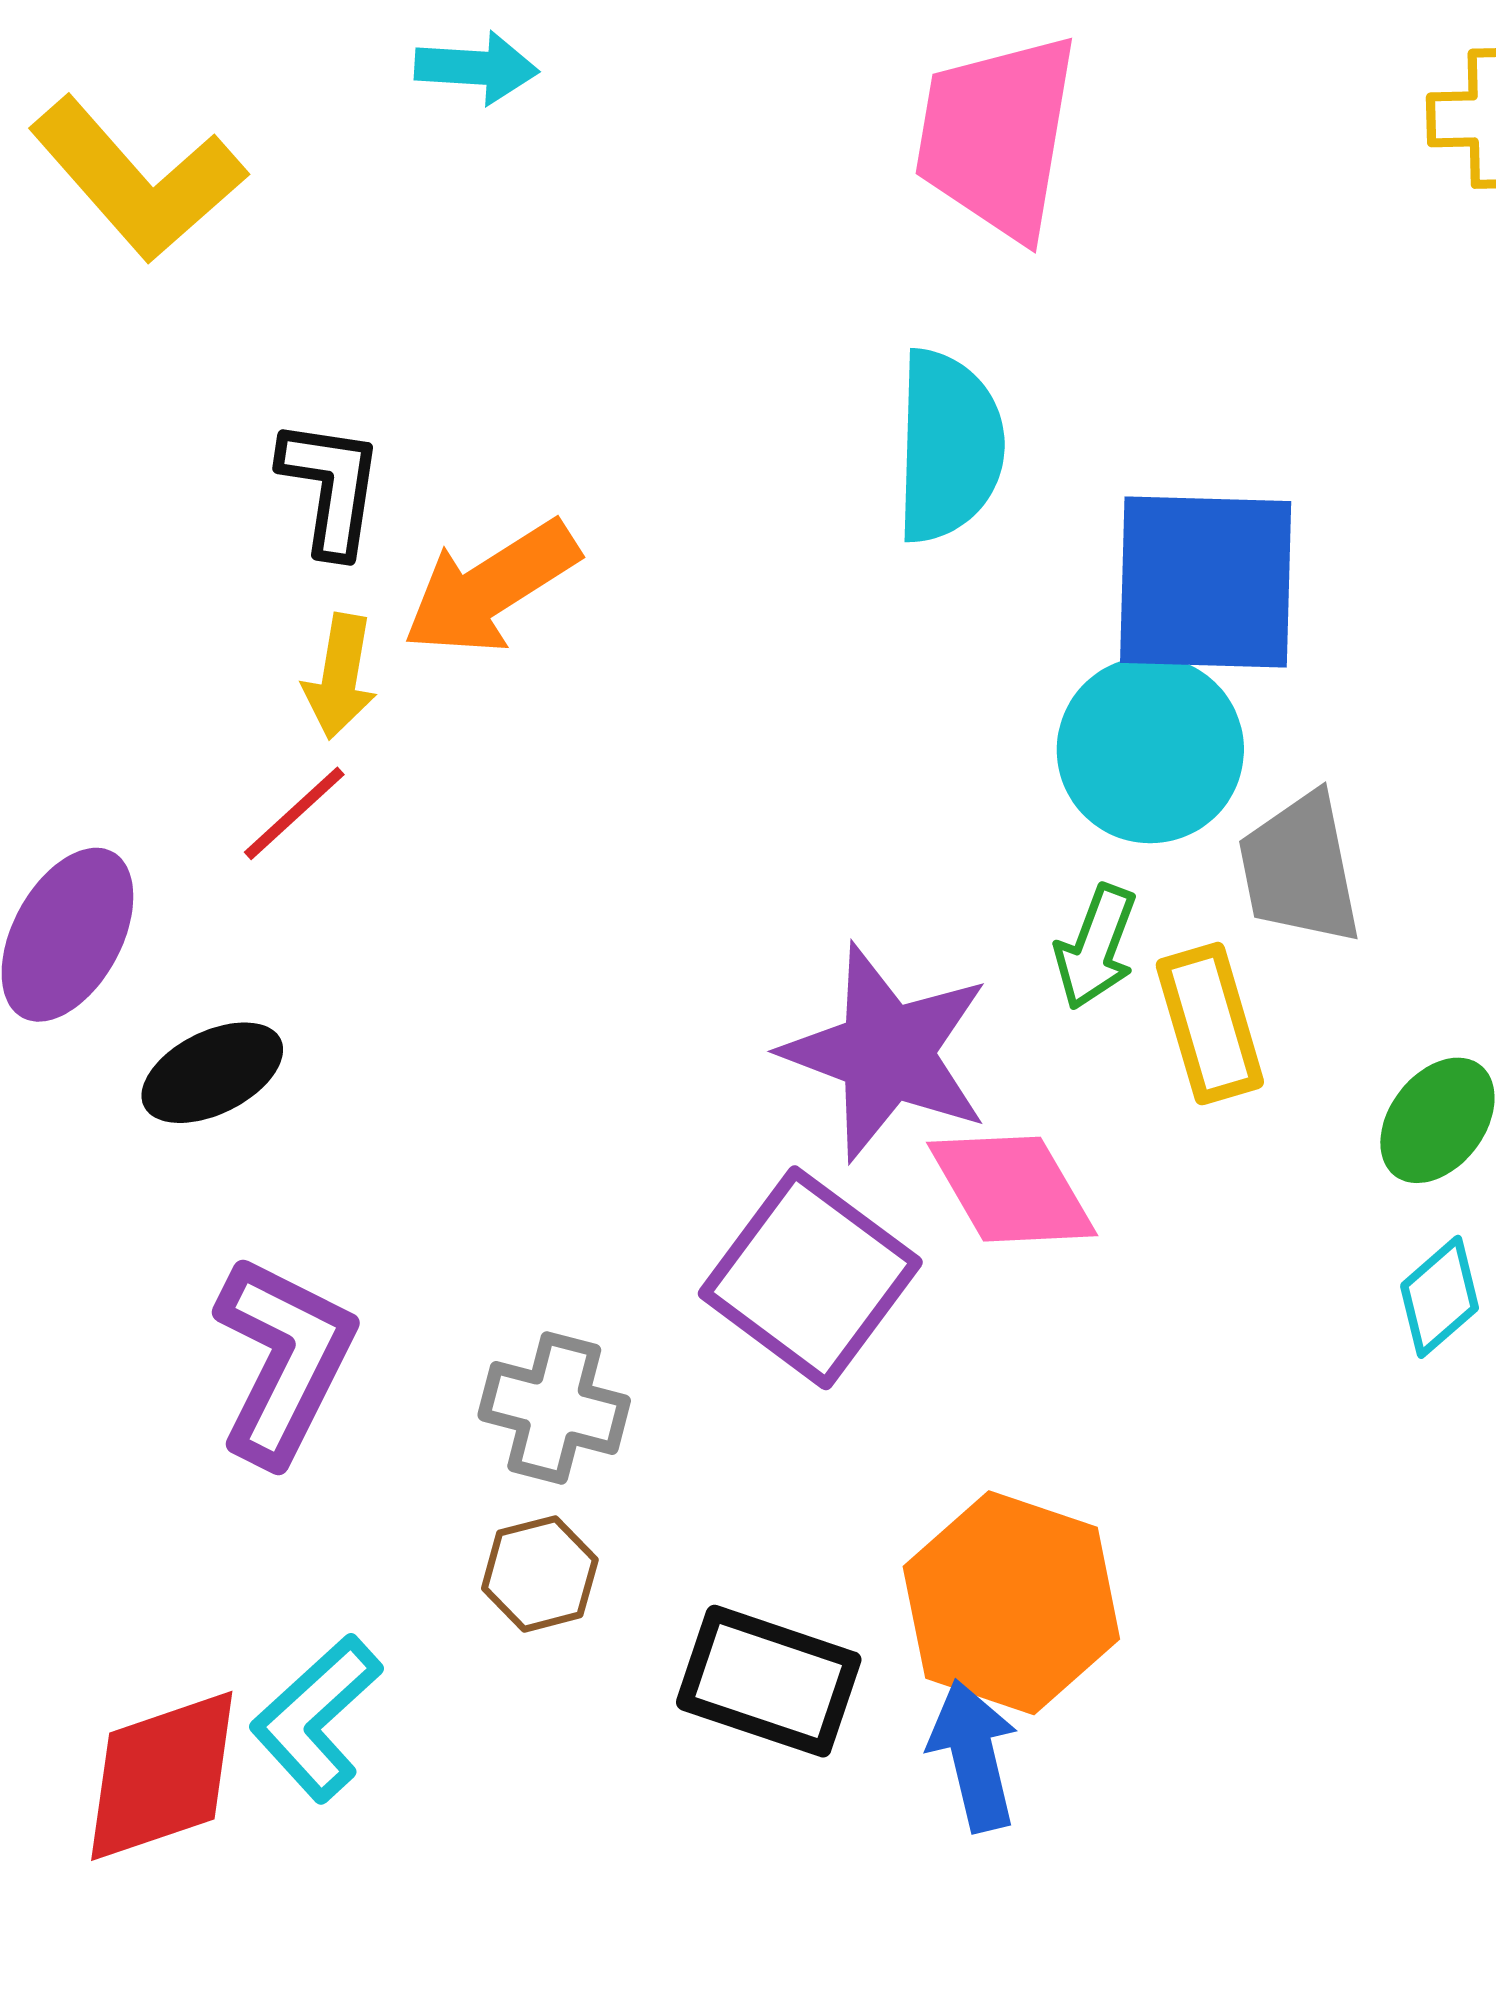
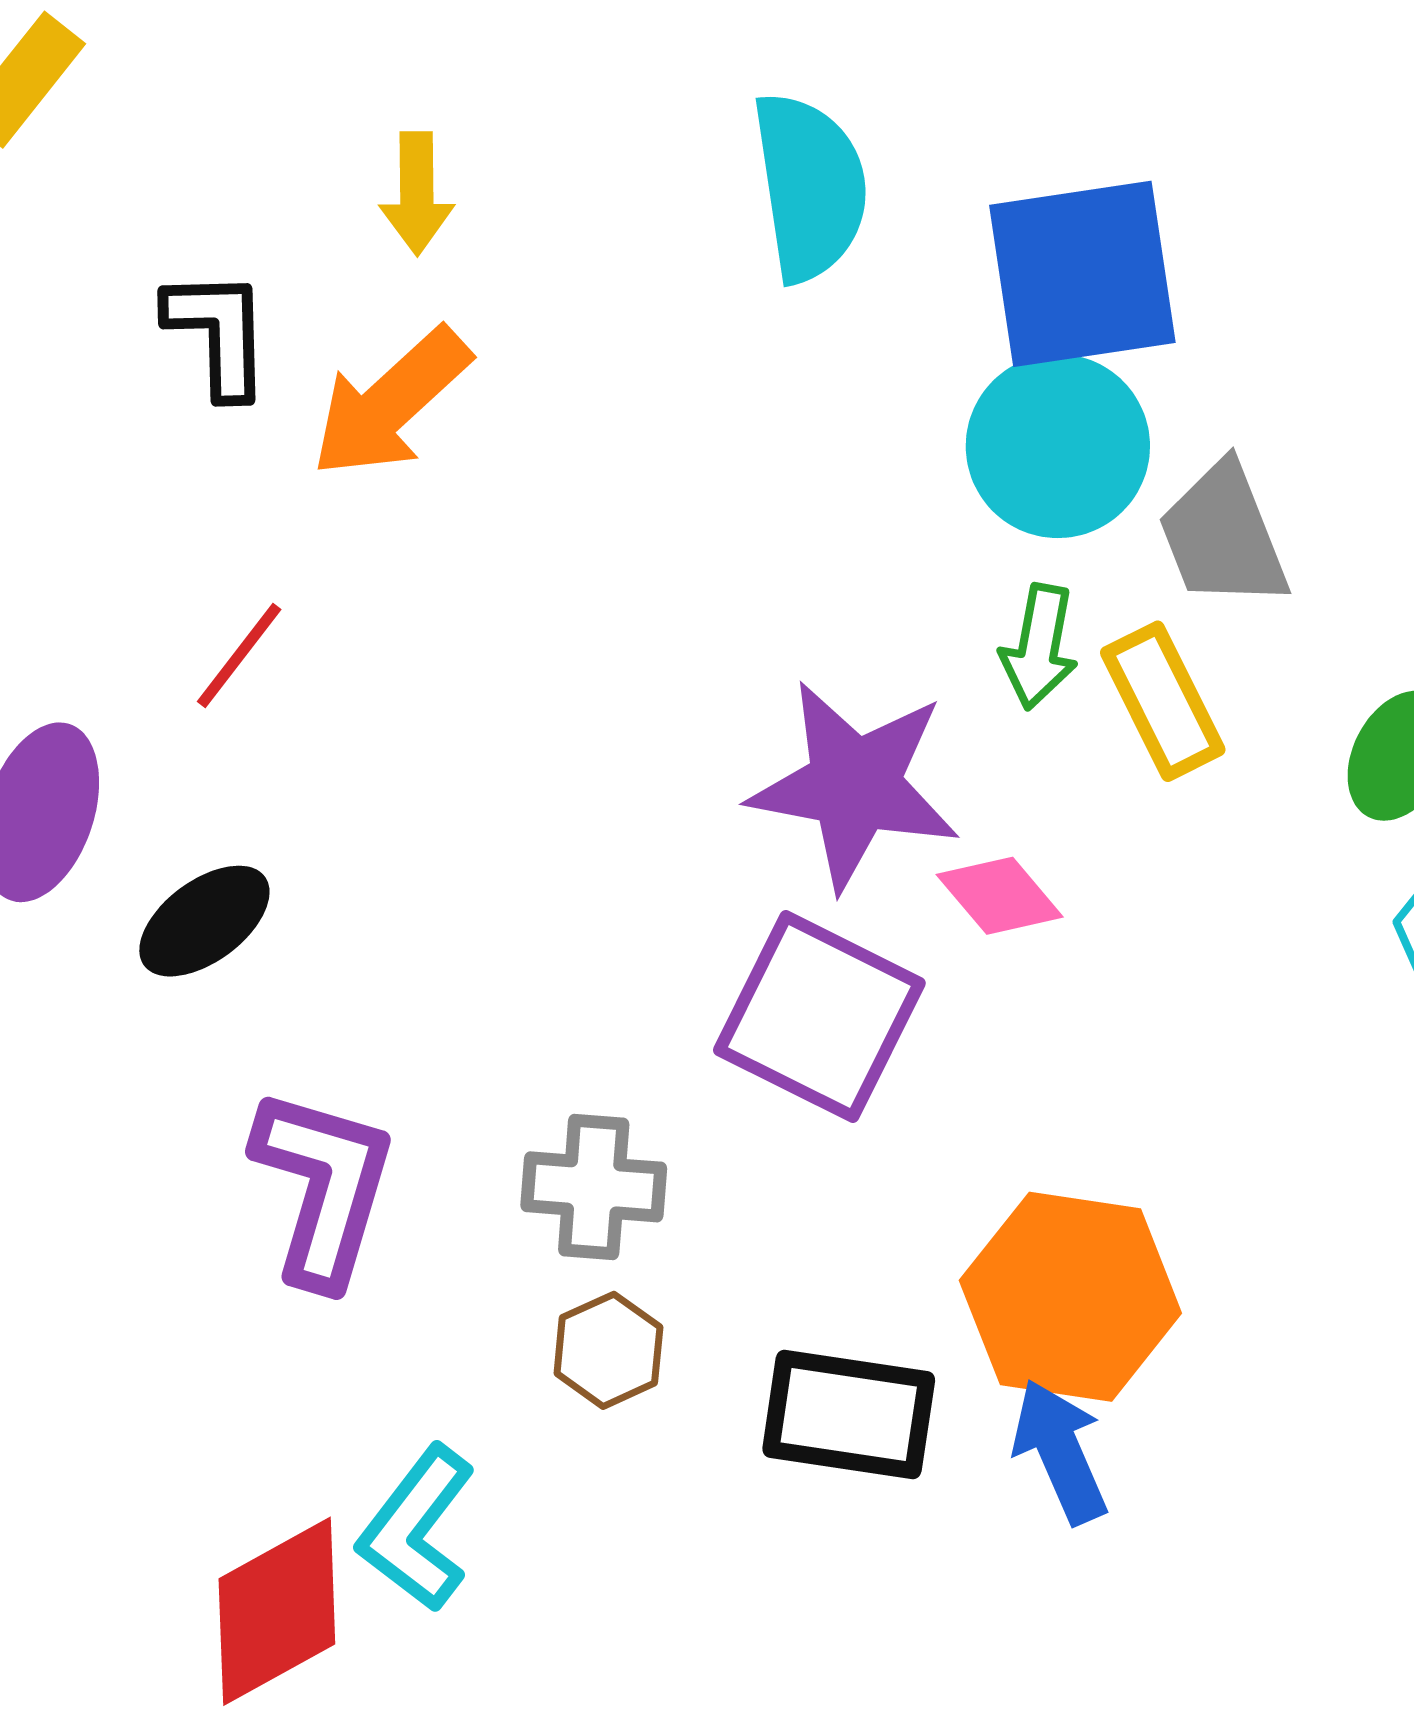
yellow arrow: (340, 676) -> (417, 193), moved
pink diamond: (1012, 1189) -> (1000, 896), size x0.7

